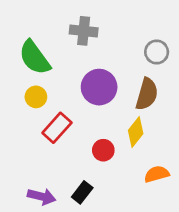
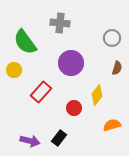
brown semicircle: (147, 94) -> (117, 68), moved, size x0.6
yellow circle: (36, 97) -> (14, 70), moved

